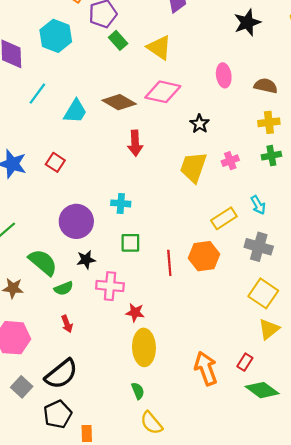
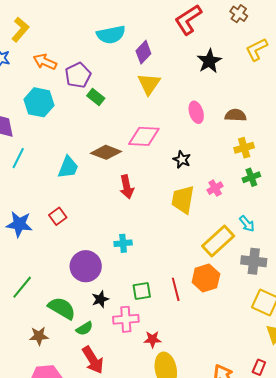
yellow triangle: (159, 47) -> (149, 84), moved, turned 40
cyan line: (37, 94) -> (18, 158), moved
red square: (55, 162) -> (58, 216), turned 30
yellow rectangle: (224, 218) -> (218, 241), size x1.4
green square: (130, 243) -> (142, 291), moved
red arrow: (67, 324) -> (93, 360), size x1.8

